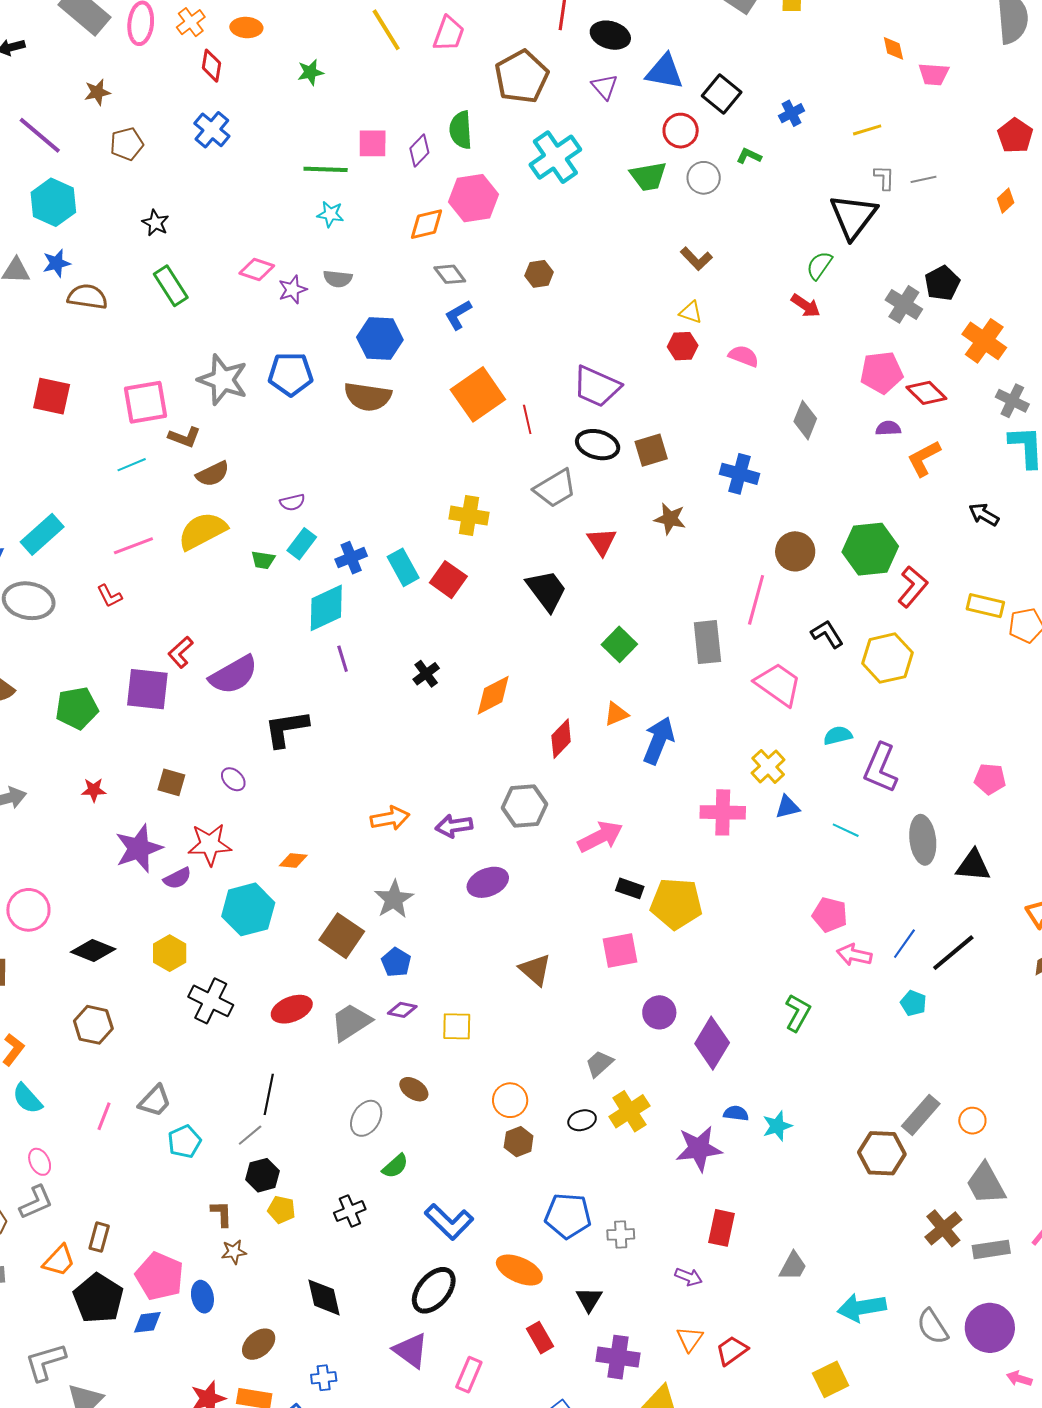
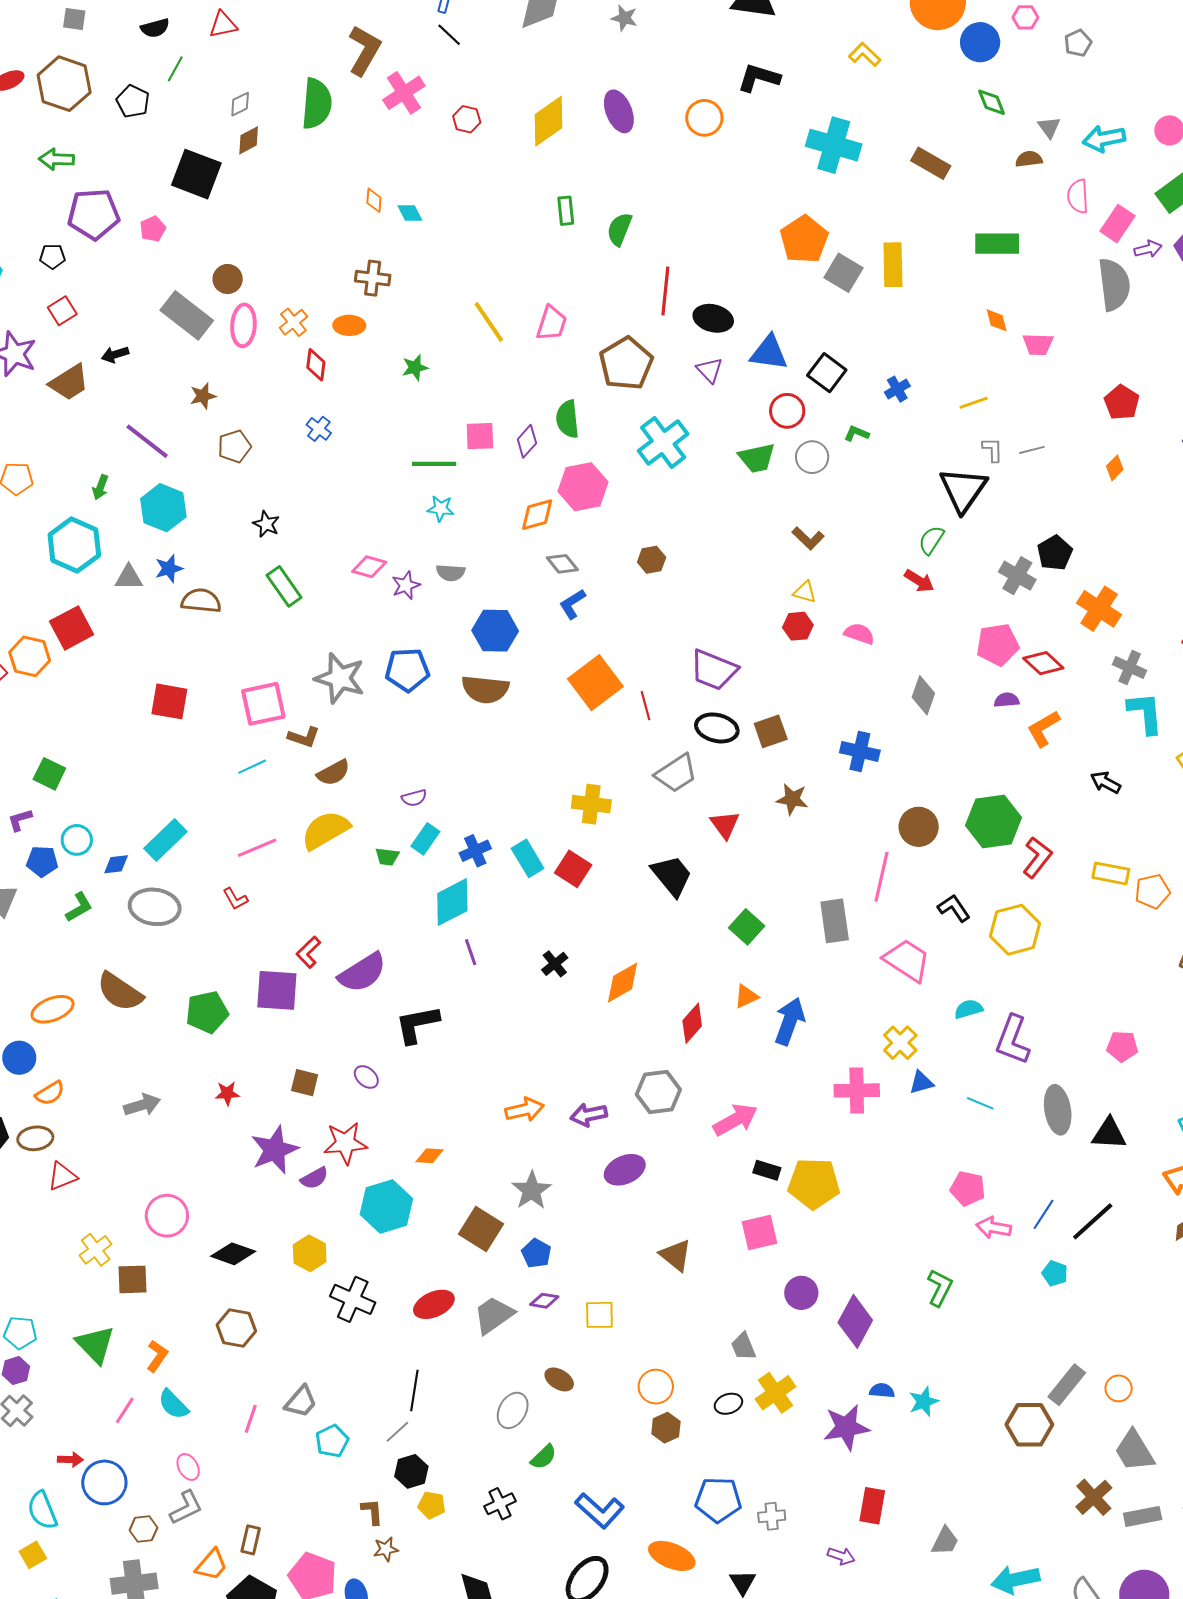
blue cross: (212, 130) -> (319, 429), size x0.7
gray trapezoid: (599, 1064) -> (743, 1346), turned -68

